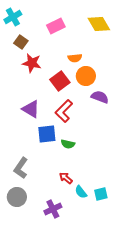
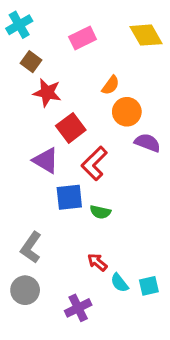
orange semicircle: (75, 58) -> (111, 85), turned -48
red square: (60, 81) -> (71, 128), moved

